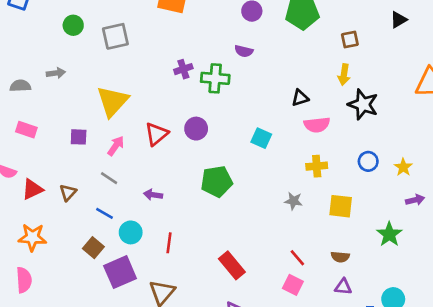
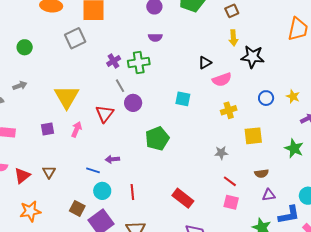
gray square: (115, 36) -> (75, 38), moved
gray line: (109, 178) -> (120, 86), moved, turned 40
gray star: (293, 201) -> (221, 153), moved
blue line: (104, 213) -> (93, 170), moved

